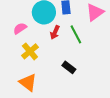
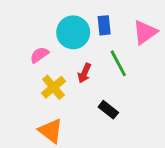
red arrow: (55, 32) -> (84, 73), moved

